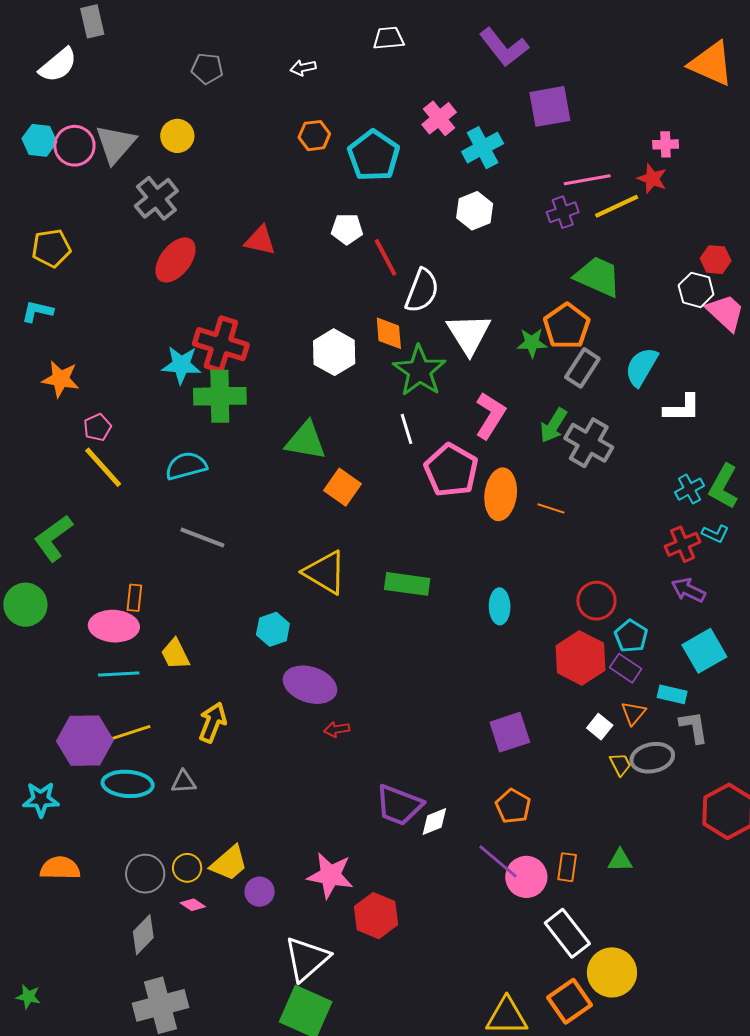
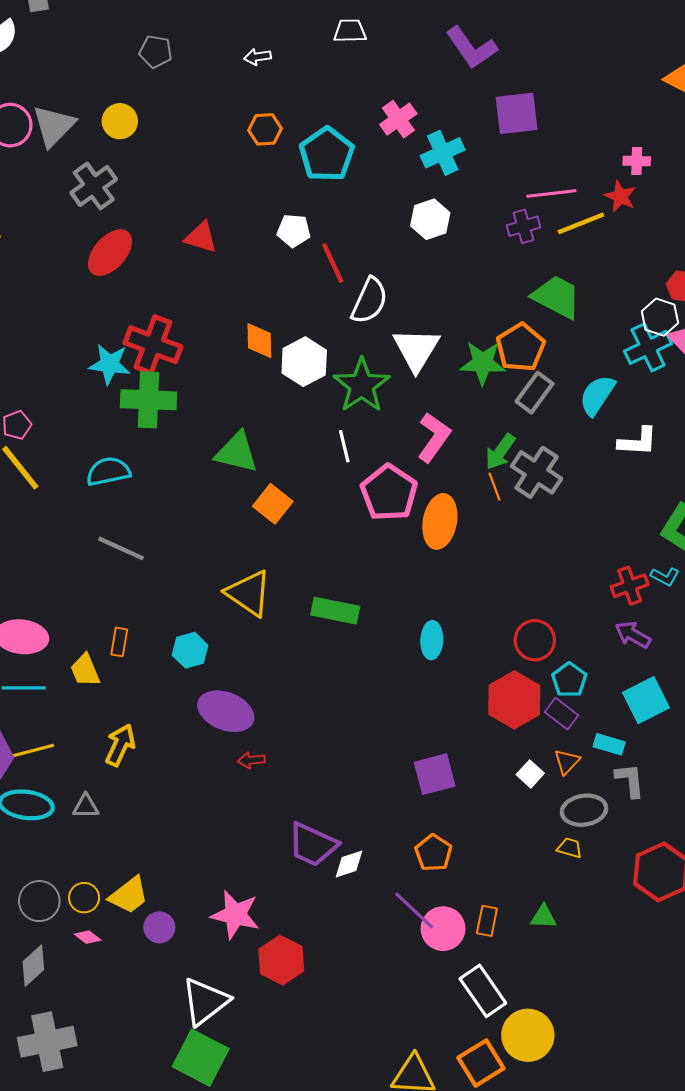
orange diamond: (389, 333) -> (259, 341), moved
green star: (532, 343) -> (483, 363), size x1.4
white hexagon: (334, 352) -> (304, 362), moved
cyan cross: (690, 489) -> (648, 347), moved, size x1.5
orange line: (551, 508) -> (494, 487), moved, turned 48
orange rectangle: (134, 598) -> (119, 642), moved
yellow trapezoid: (620, 764) -> (570, 848), moved, turned -50

